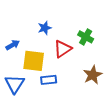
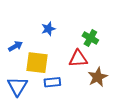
red triangle: (63, 49) -> (78, 59), moved, turned 30

